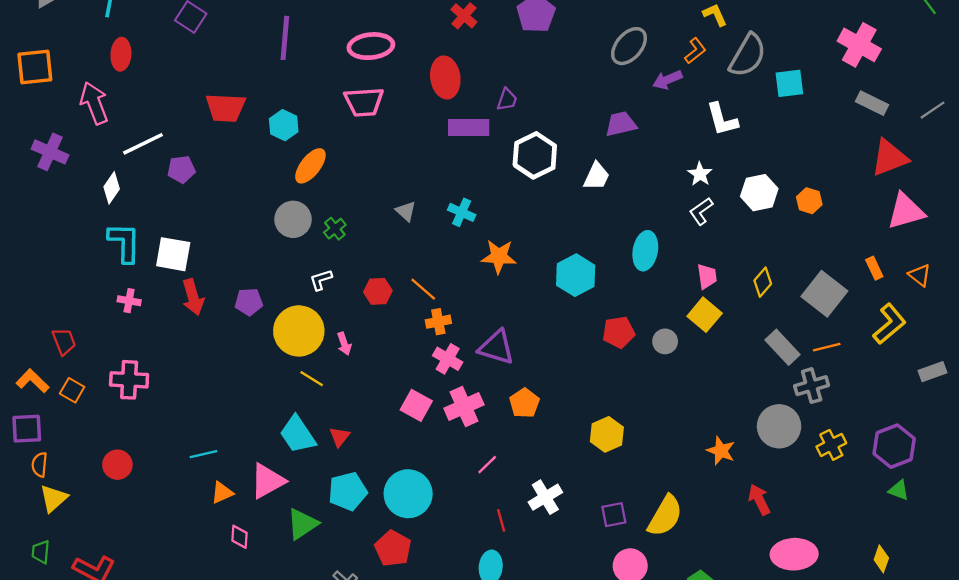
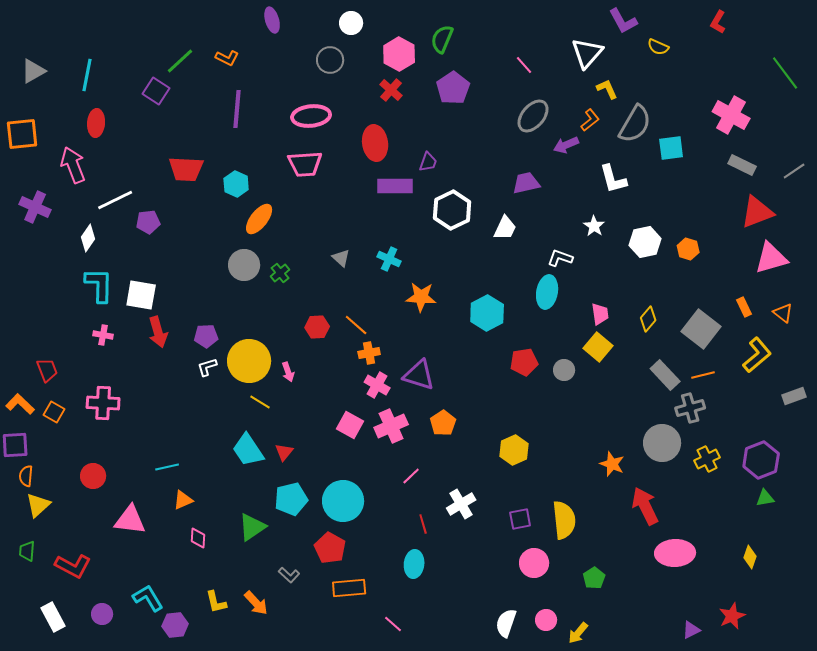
white L-shape: (701, 211) -> (560, 258), moved, turned 55
white L-shape: (321, 280) -> (207, 367), moved
pink triangle: (267, 481) -> (130, 520), moved, turned 36
green triangle: (899, 490) -> (765, 498), turned -30
red arrow: (759, 500) -> (645, 506), size x1.4
yellow semicircle: (665, 516) -> (564, 520), turned -36

